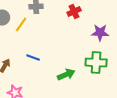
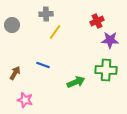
red cross: (74, 12) -> (97, 21), moved
yellow line: (21, 25) -> (55, 32), moved

